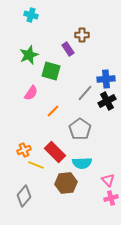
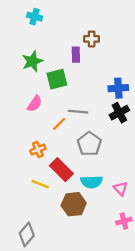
purple rectangle: (68, 49) -> (76, 55), turned 32
green square: (51, 71) -> (57, 79), turned -30
gray line: (85, 93) -> (78, 112), moved, turned 54
orange cross: (24, 150) -> (38, 150), moved
pink triangle: (108, 180) -> (121, 189), moved
gray diamond: (24, 196) -> (27, 234), moved

